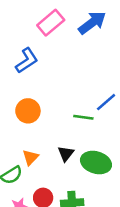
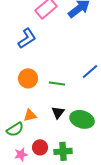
green line: (83, 117) -> (57, 83), moved
orange triangle: (30, 157) -> (30, 115), turned 32

